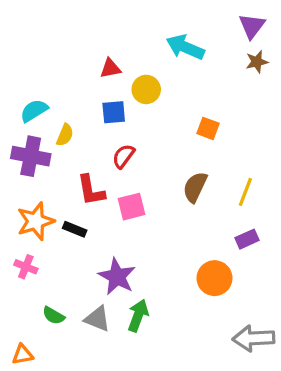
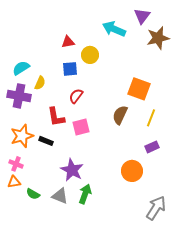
purple triangle: (252, 26) -> (142, 16), moved
brown star: (257, 62) -> (158, 38), size x1.6
orange square: (208, 128) -> (139, 89), moved, size x1.6
gray arrow: (254, 338) -> (156, 208), turned 125
orange triangle: (23, 355) -> (14, 182), moved

